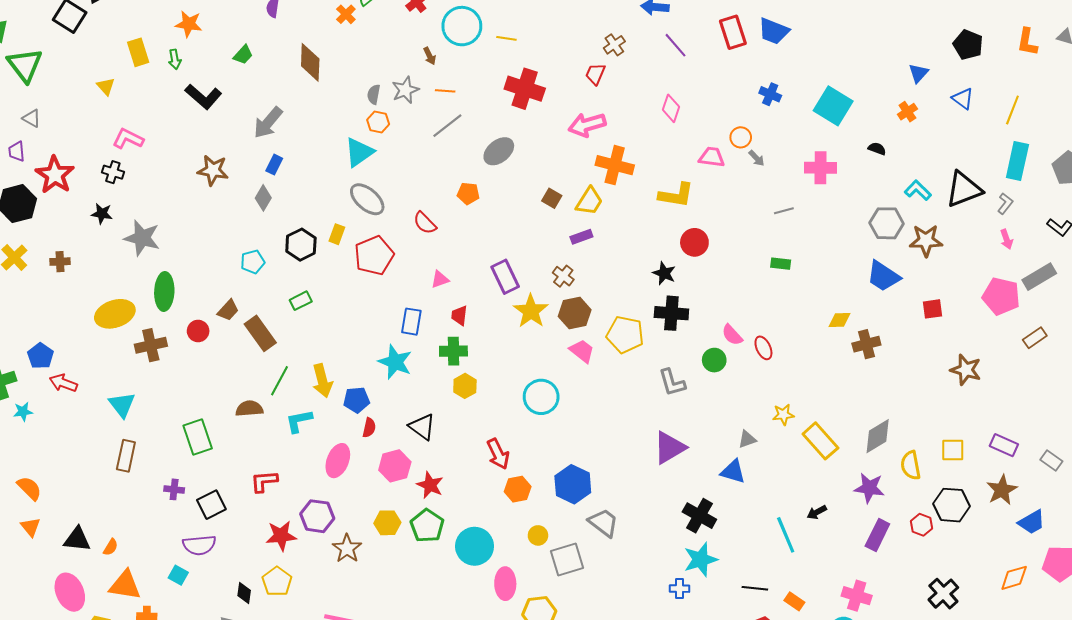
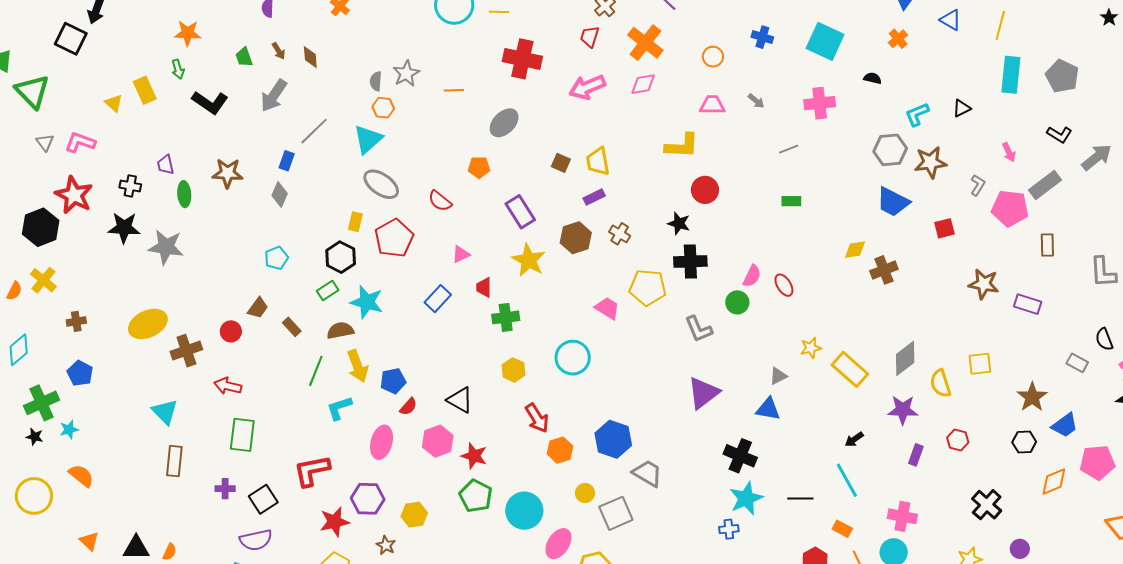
yellow rectangle: (138, 52) -> (145, 90), moved
green trapezoid: (243, 55) -> (244, 57), turned 125
brown arrow: (430, 56) -> (279, 51), moved
brown diamond: (310, 62) -> (310, 57), size x0.6
orange line: (445, 91) -> (454, 90), moved
pink diamond: (671, 108) -> (643, 84), moved, turned 68
gray triangle: (32, 118) -> (45, 143), turned 30
gray arrow: (268, 123) -> (274, 96), moved
gray line: (447, 126) -> (314, 131), moved
orange circle: (741, 137) -> (713, 57), moved
pink L-shape: (128, 139) -> (80, 142), moved
purple trapezoid: (17, 152) -> (165, 165), moved
orange cross: (615, 165) -> (645, 43), moved, turned 30
black triangle: (964, 189) -> (962, 108), size x0.5
cyan L-shape: (918, 190) -> (917, 114), turned -60
yellow trapezoid: (589, 201) -> (598, 161), turned 144
gray L-shape: (1005, 204) -> (978, 185), moved
black star: (102, 214) -> (124, 228), size x1.5
black hexagon: (301, 245) -> (341, 257), moved
brown cross: (60, 262) -> (76, 321), moved
brown cross: (563, 276) -> (620, 234), moved
purple rectangle: (505, 277) -> (520, 212), moved
green ellipse: (164, 291) -> (184, 194), moved, size x0.7
yellow star: (531, 311) -> (529, 260), moved
brown hexagon: (575, 313) -> (576, 238), moved
blue rectangle: (411, 322) -> (438, 299), turned 40
brown rectangle: (260, 333) -> (292, 327), size x0.6
pink semicircle: (732, 335) -> (752, 276), turned -105
brown rectangle: (1035, 338) -> (1047, 245), turned -50
green cross: (453, 351) -> (506, 317), moved
cyan star: (395, 362) -> (367, 302), moved
red arrow: (63, 383) -> (228, 386), moved
yellow hexagon: (465, 386) -> (514, 370), moved
brown semicircle: (249, 409) -> (340, 331), moved
red semicircle: (369, 428) -> (408, 407), turned 36
green rectangle: (198, 437) -> (242, 435), turned 32
purple rectangle: (1004, 445) -> (1028, 304), moved
red L-shape: (264, 481) -> (312, 471), size x1.4
orange semicircle: (29, 488) -> (81, 476), moved
black hexagon: (951, 505) -> (1024, 442), moved, size x0.7
yellow hexagon: (387, 523) -> (414, 515), moved
cyan line: (786, 535) -> (847, 480), moved
purple rectangle: (877, 535) -> (916, 455), size x0.7
brown star: (347, 548) -> (386, 545), moved, size x0.7
pink ellipse: (505, 584) -> (558, 544), turned 40
black line: (755, 588) -> (800, 499), moved

